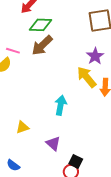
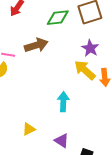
green diamond: (40, 25) -> (58, 18), moved
brown arrow: (42, 45) -> (36, 45), turned -145

